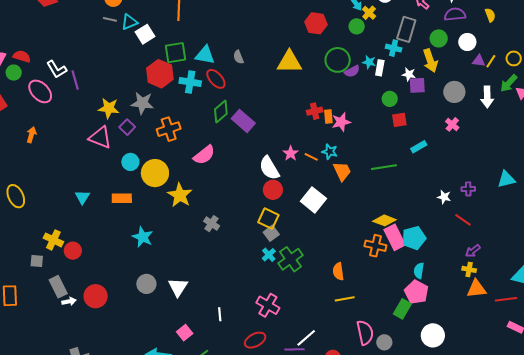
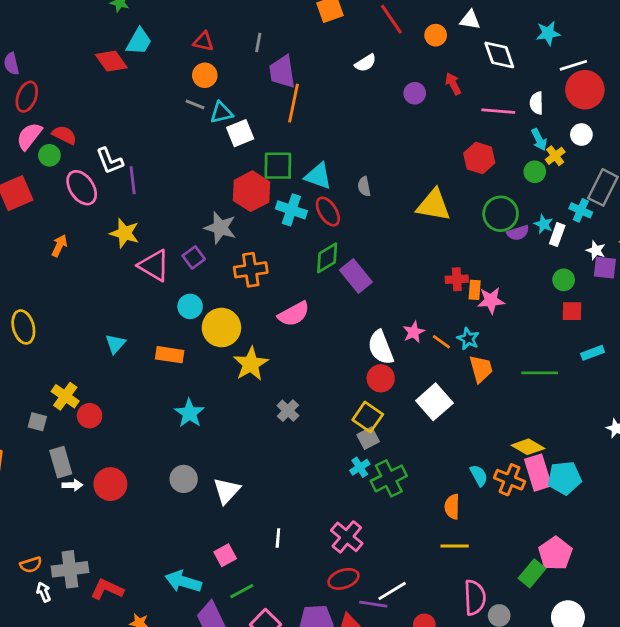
yellow star: (109, 108) -> (125, 233), moved
cyan semicircle: (419, 271) -> (479, 475), moved, turned 133
red ellipse: (255, 340) -> (343, 579), moved

